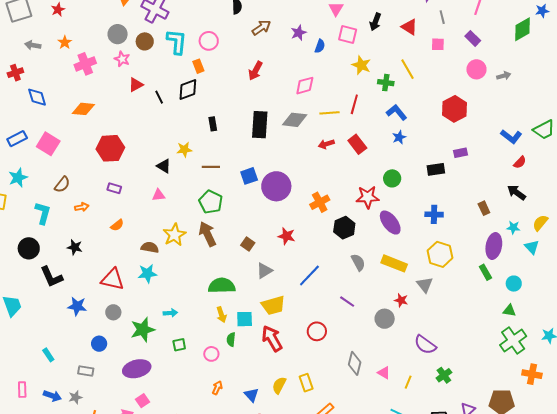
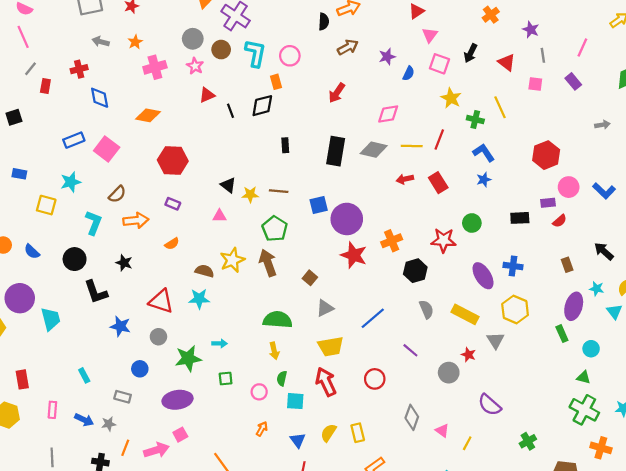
pink circle: (476, 69) -> (569, 187), moved
yellow star: (184, 150) -> (250, 194), moved
red semicircle: (520, 162) -> (560, 221), moved
orange arrow: (82, 207) -> (136, 220), size x1.6
purple ellipse: (390, 223) -> (483, 276), moved
red star: (287, 236) -> (354, 255), moved, size x1.4
cyan square: (245, 319) -> (295, 401), moved
green cross: (513, 341) -> (584, 410), turned -32
green cross: (444, 375) -> (528, 441), moved

